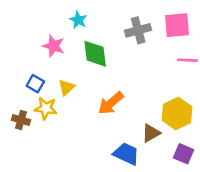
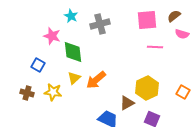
gray cross: (138, 30) -> (100, 24), moved
green diamond: (95, 54) -> (73, 52), moved
yellow triangle: (67, 88) -> (74, 78), moved
yellow star: (46, 108) -> (53, 92), moved

